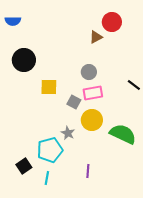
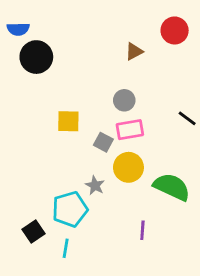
red circle: (112, 22) -> (175, 30), moved
black circle: (24, 60) -> (36, 57), moved
purple line: (88, 171) -> (142, 230), moved

